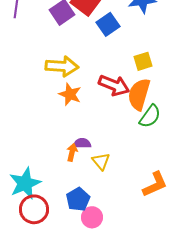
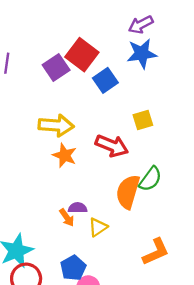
orange semicircle: (139, 94) -> (128, 192), moved
orange arrow: (72, 152) -> (67, 218), turned 132
yellow triangle: (101, 161) -> (98, 227), turned 36

